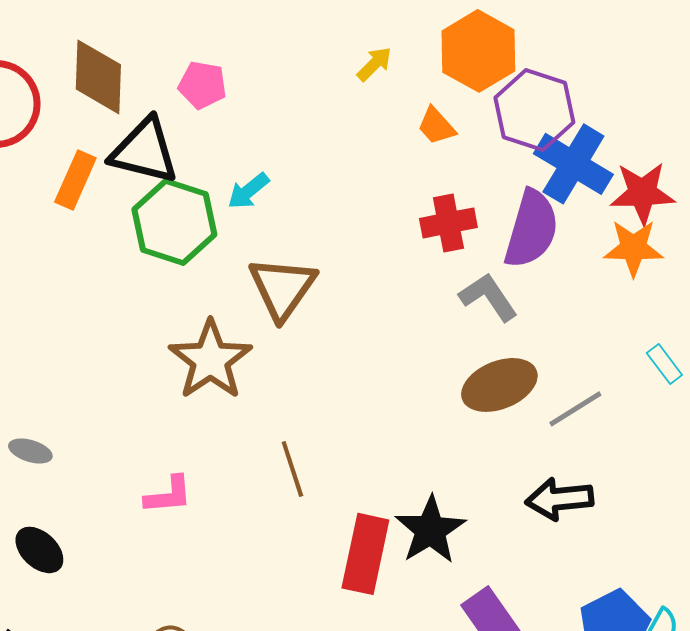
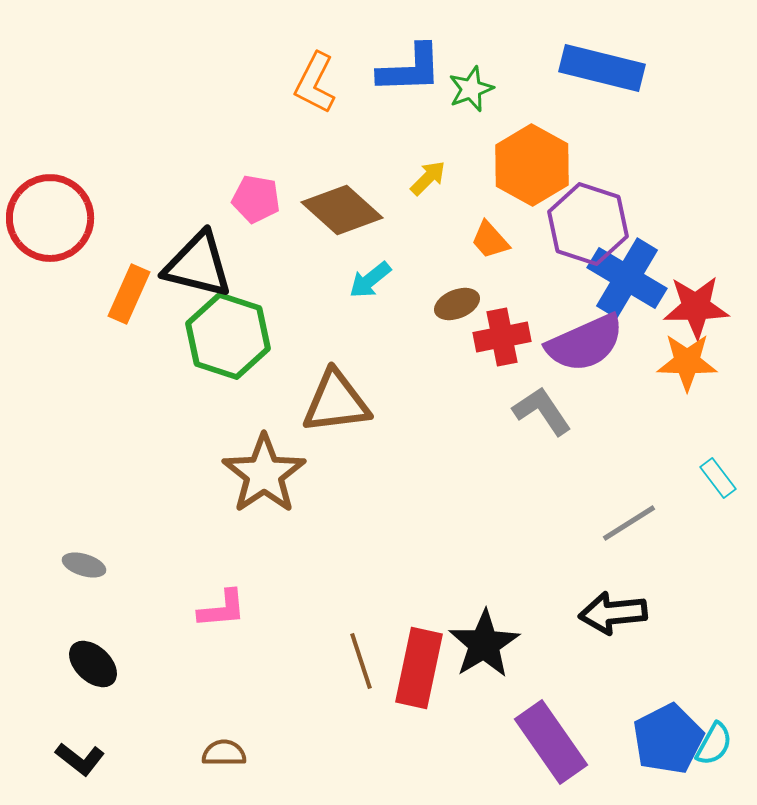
brown diamond: (98, 77) -> (342, 210), moved, turned -50
cyan arrow: (248, 191) -> (370, 280), moved
purple semicircle: (531, 229) -> (585, 343), turned 50
brown triangle: (282, 288) -> (336, 402), turned 48
brown ellipse: (499, 385) -> (457, 304), moved, size x0.6
brown line: (292, 469) -> (361, 661), moved

